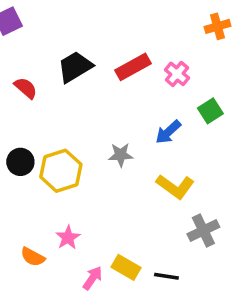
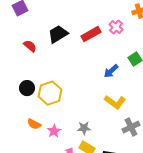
pink cross: (177, 74) -> (116, 27), moved
gray star: (121, 155) -> (84, 128), moved
orange semicircle: (33, 257) -> (34, 124), moved

